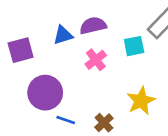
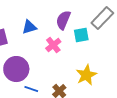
purple semicircle: (93, 26) -> (63, 20), moved, turned -54

